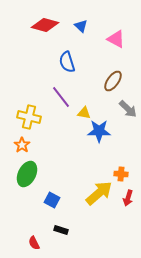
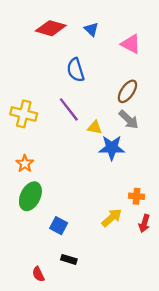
gray arrow: (128, 109) -> (129, 120), moved
yellow cross: (29, 117) -> (24, 114), moved
yellow arrow: (99, 193) -> (112, 218), size x0.7

